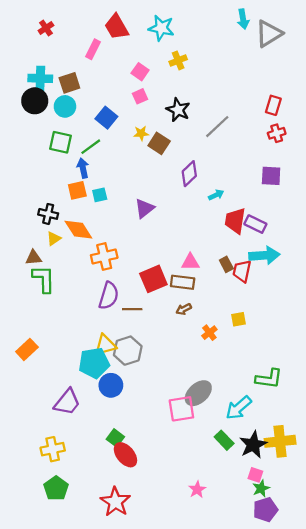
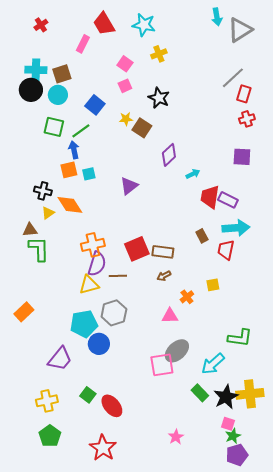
gray line: (217, 127) -> (233, 78), moved
orange cross: (104, 257) -> (93, 245), moved
pink triangle: (190, 262) -> (170, 316), moved
red trapezoid: (242, 271) -> (226, 250), moved
yellow triangle: (105, 345) -> (89, 285), moved
green square: (115, 438) -> (88, 395), moved

